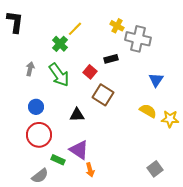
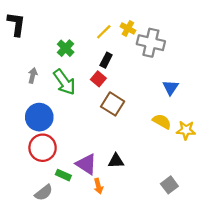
yellow line: (75, 29) -> (104, 32), moved
black rectangle: (111, 59) -> (106, 60), moved, turned -48
blue circle: (36, 107) -> (39, 117), size x1.6
black triangle: (77, 115) -> (116, 161), moved

